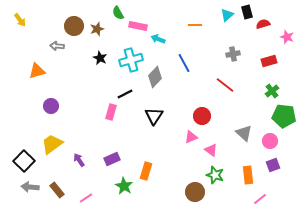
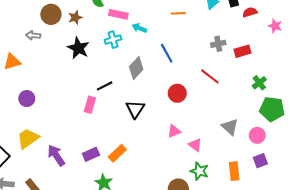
black star: (100, 58) -> (78, 48), size x1.5
cyan cross: (131, 60) -> (113, 40), moved, size x0.7
red rectangle: (269, 61) -> (242, 51), moved
red circle: (202, 116) -> (177, 93), moved
purple arrow: (79, 160) -> (56, 155), size x1.5
orange rectangle: (146, 171) -> (117, 153), moved, turned 30

